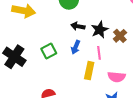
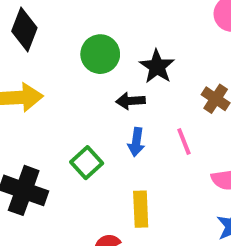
black star: (100, 30) -> (157, 67), moved
yellow rectangle: (89, 71) -> (141, 209), moved

